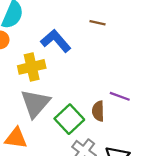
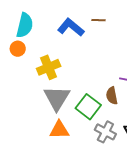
blue L-shape: (56, 41) -> (71, 27), moved
orange triangle: (16, 138) -> (59, 130), moved

